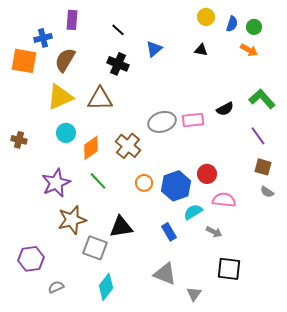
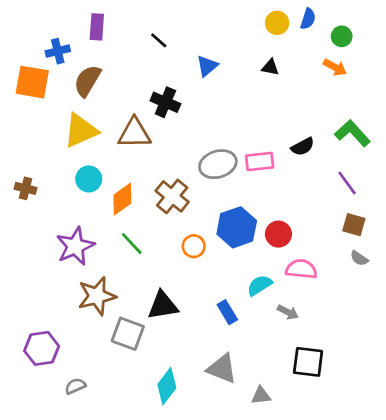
blue semicircle: (232, 24) -> (308, 19), moved
black cross: (118, 64) -> (165, 102), moved
blue hexagon: (176, 186) -> (237, 227), moved
cyan diamond: (106, 287) -> (167, 386), moved
gray triangle: (194, 294) -> (261, 396), turned 49

